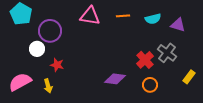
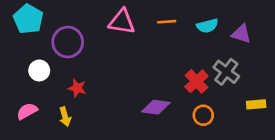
white circle: (37, 49) -> (39, 71), moved
yellow rectangle: (189, 77) -> (256, 104), turned 48
pink semicircle: (20, 82) -> (27, 111), size x0.7

